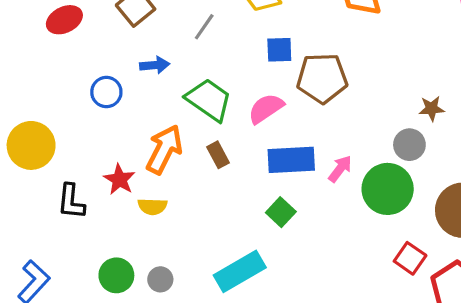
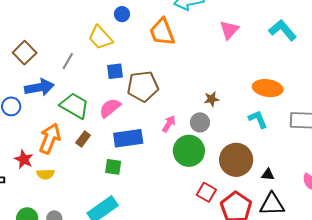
blue arrow: (155, 65) -> (39, 87), size x1.6
brown rectangle: (218, 155) -> (83, 139), turned 70
pink arrow: (340, 169) -> (169, 124), moved
green square: (281, 212) -> (113, 167), moved, turned -30

